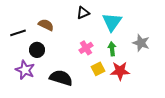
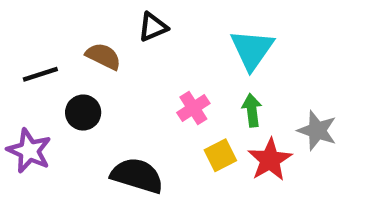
black triangle: (83, 13) -> (153, 27), moved
gray star: (141, 43) -> (317, 131), moved
purple star: (25, 70) -> (29, 151), moved
red star: (120, 71) -> (270, 160), turned -30

